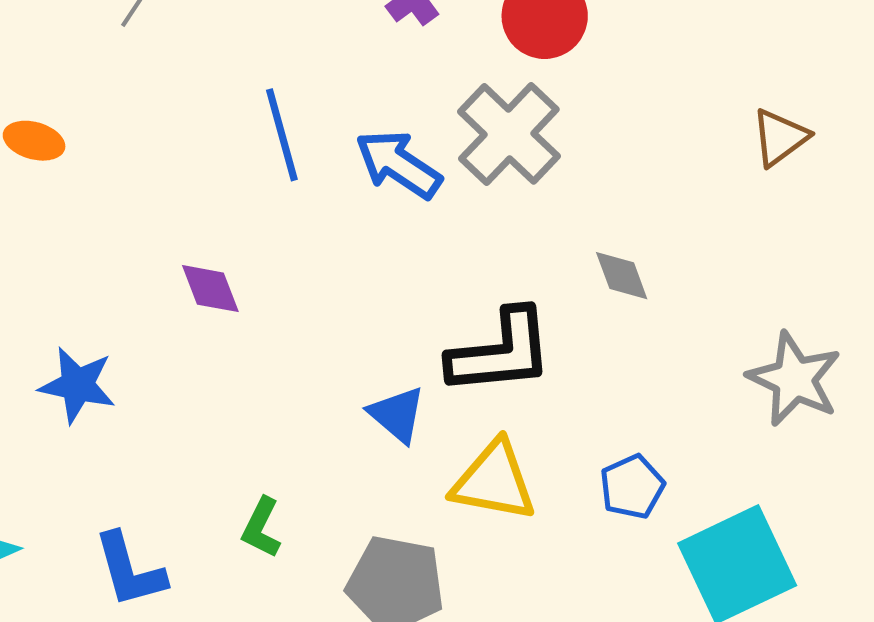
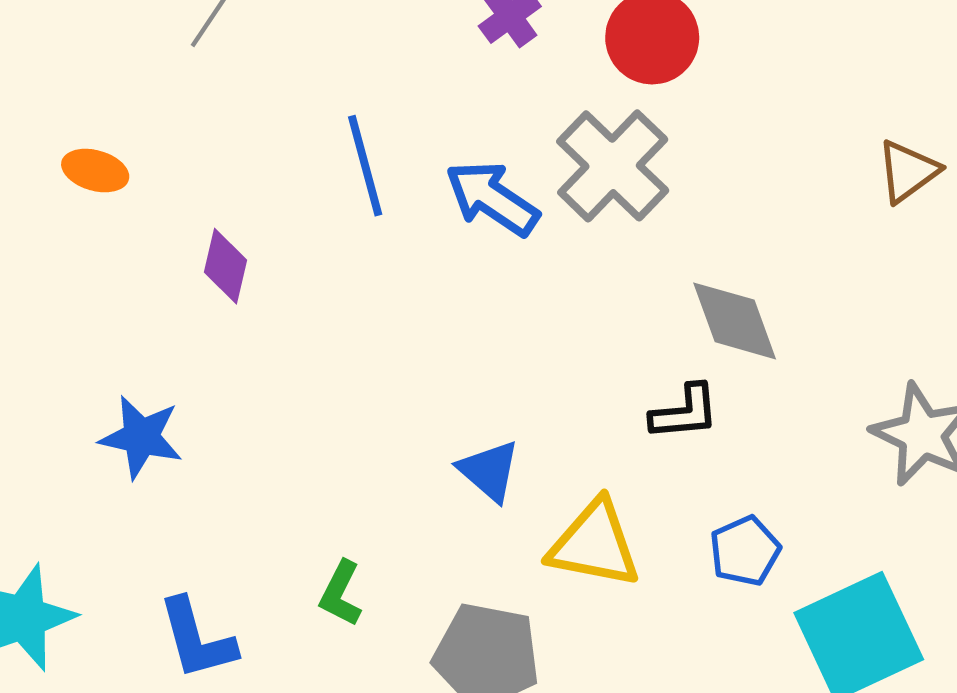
gray diamond: (622, 276) -> (735, 321), size x1.5
purple diamond: (210, 289) -> (226, 266), moved, turned 34
black L-shape: (501, 352) -> (685, 412), moved, size x0.6

